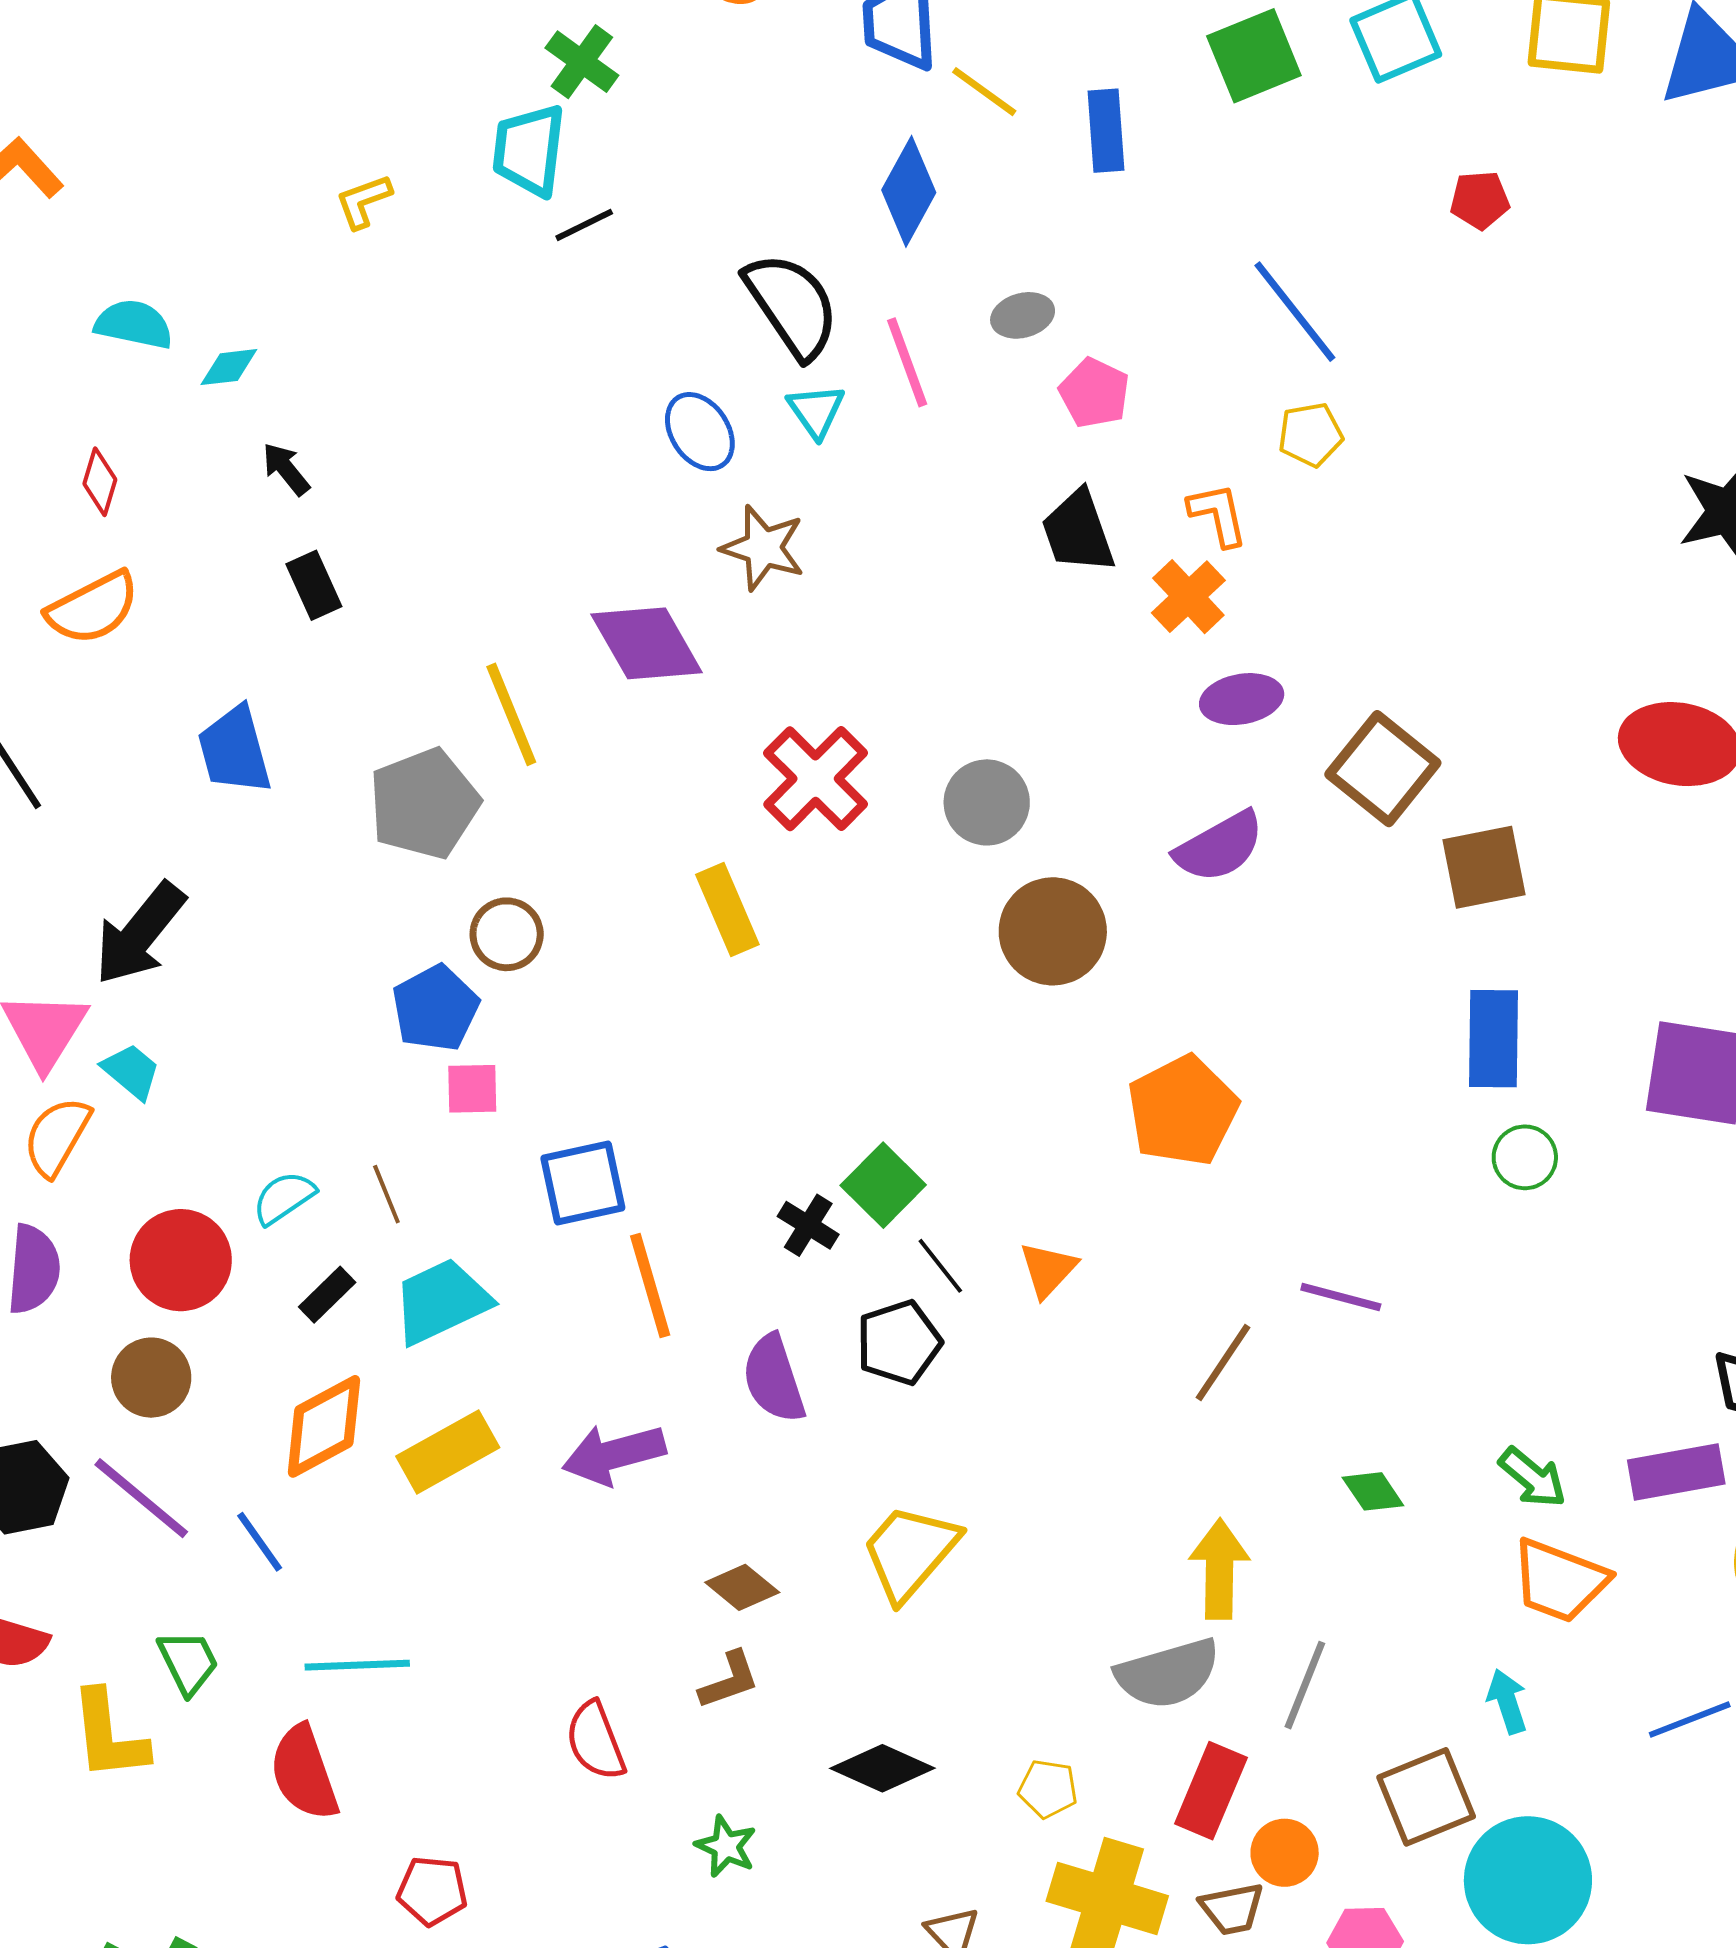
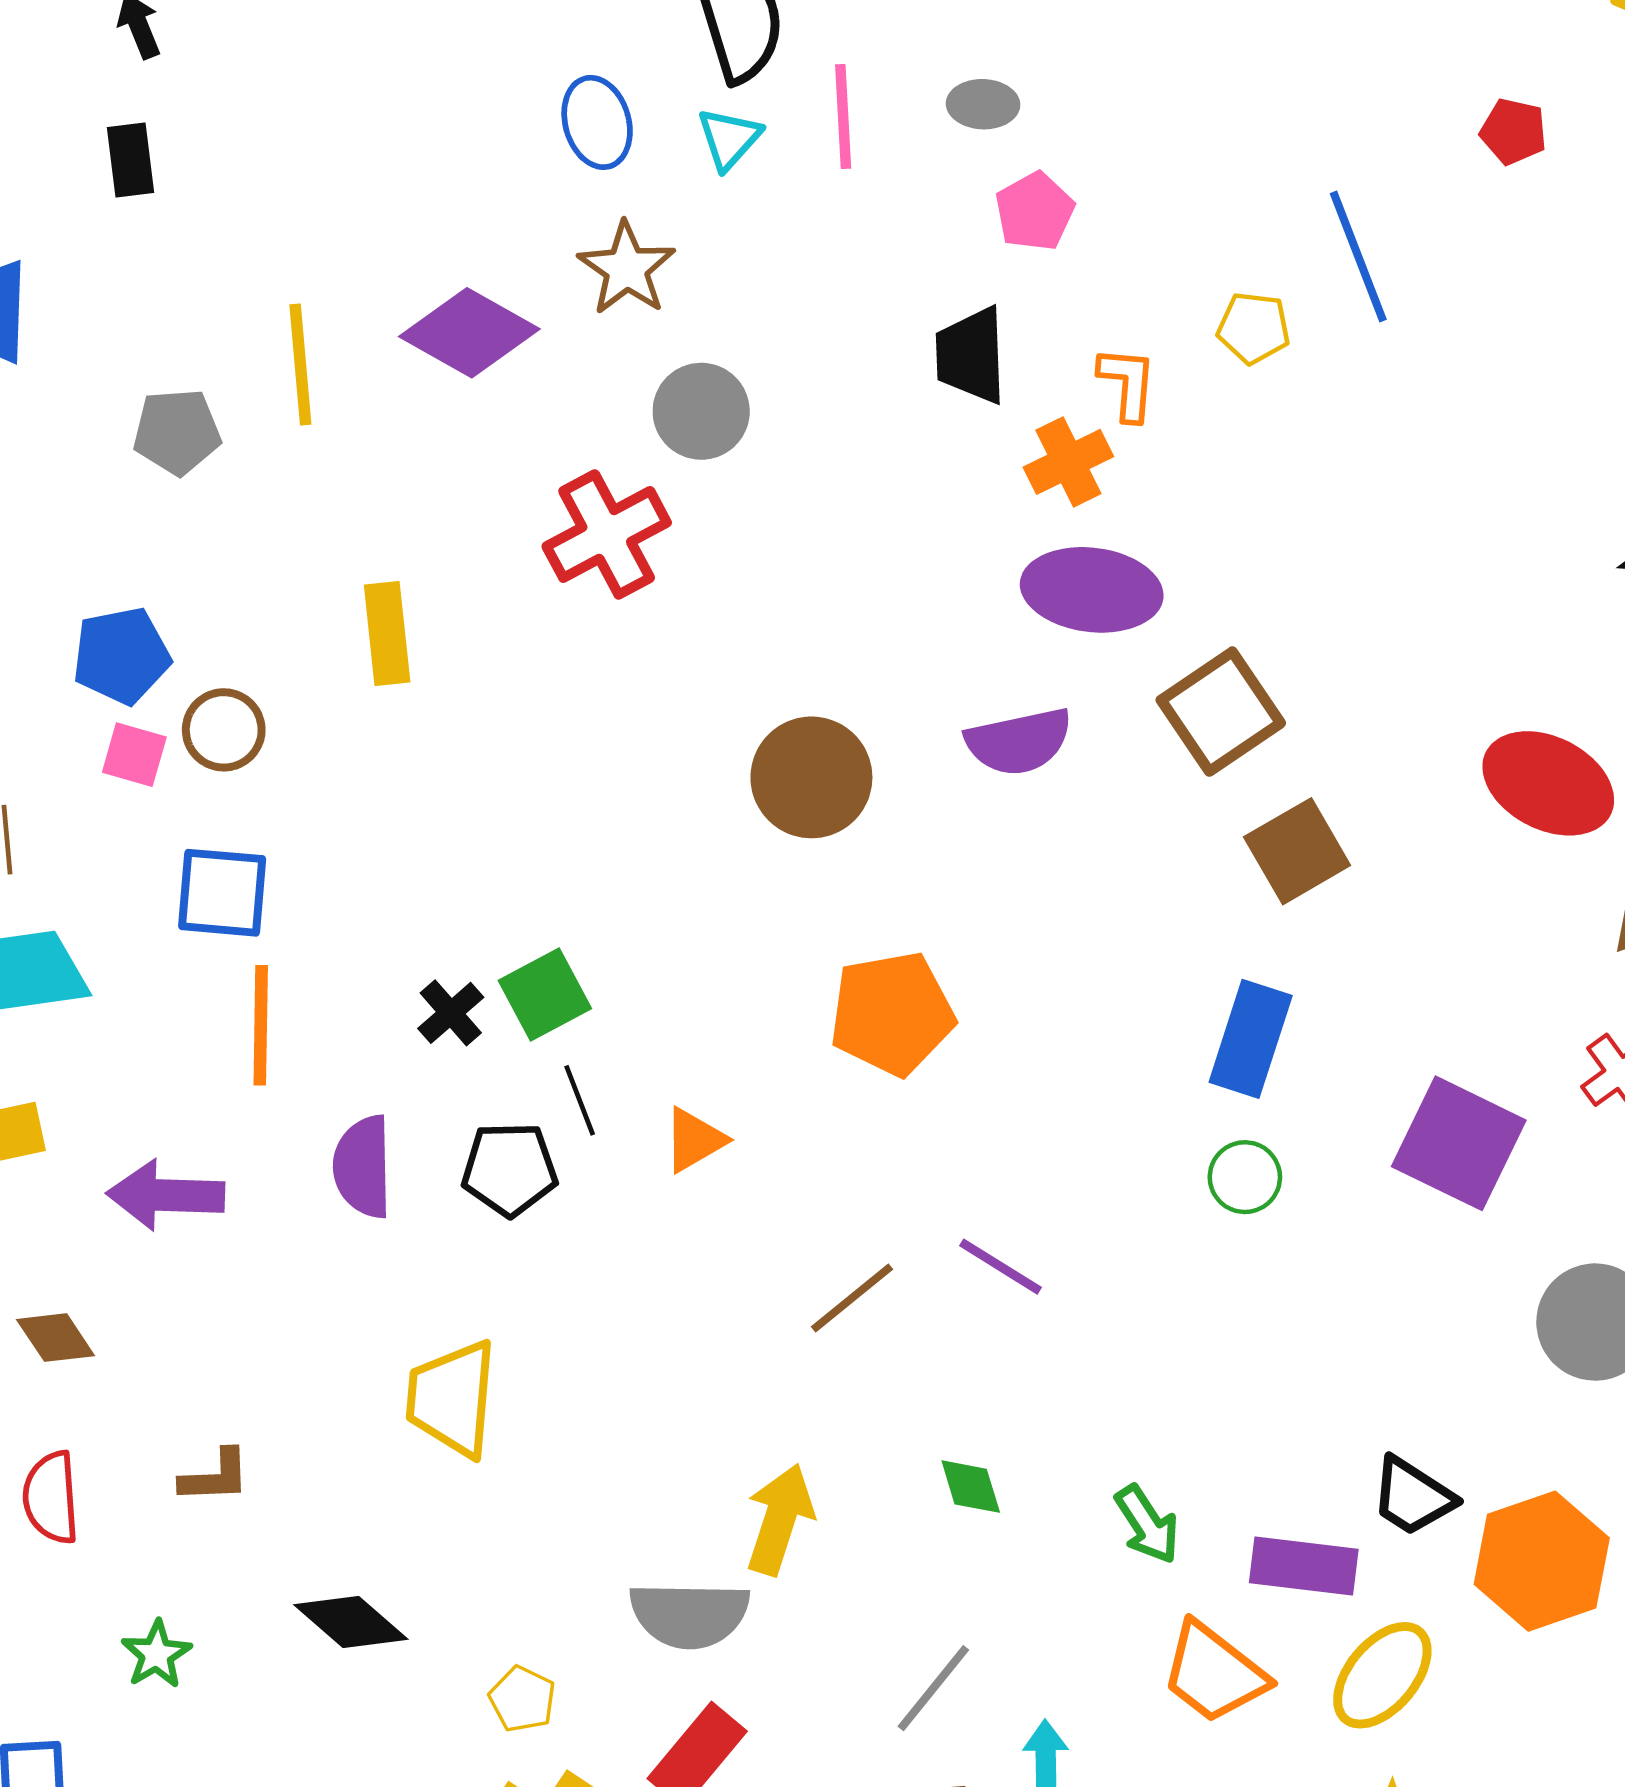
blue line: (1295, 312) -> (1358, 256), moved
purple diamond: (647, 643) -> (469, 333), turned -48
purple ellipse: (1242, 699) -> (1092, 590), size x1.5
gray circle: (987, 802) -> (701, 411), moved
gray pentagon: (424, 804) -> (177, 432), size x0.7
brown square: (1484, 867) -> (1297, 851), turned -36
yellow rectangle: (727, 910) -> (387, 633), moved
brown circle: (507, 934) -> (224, 730), moved
yellow trapezoid: (910, 1552) -> (452, 1398), turned -53
orange trapezoid: (1560, 1581) -> (1214, 1673), moved
brown diamond: (742, 1587) -> (56, 1338), moved
gray line: (1305, 1685) -> (933, 1688), moved

